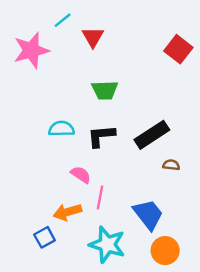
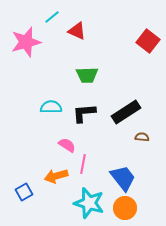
red triangle: (93, 37) -> (77, 31), turned -36
blue square: (45, 237) -> (24, 192), moved
orange circle: (165, 251) -> (125, 208), moved

